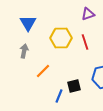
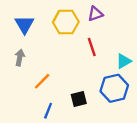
yellow hexagon: (61, 38) -> (66, 22), moved
blue line: (59, 96) -> (48, 111), moved

